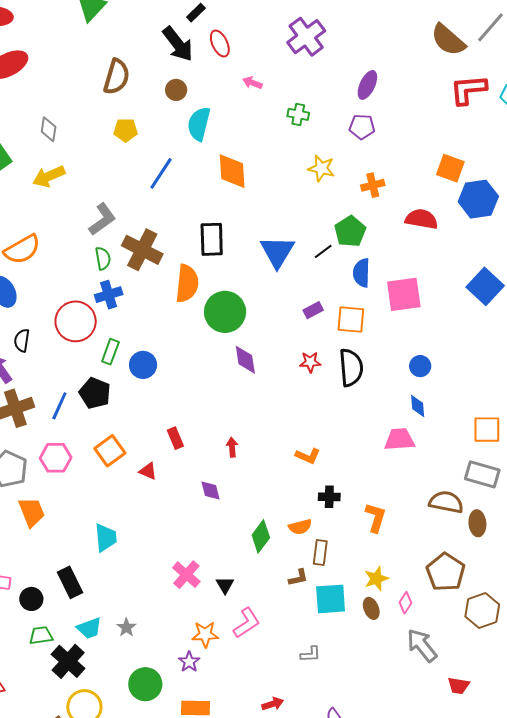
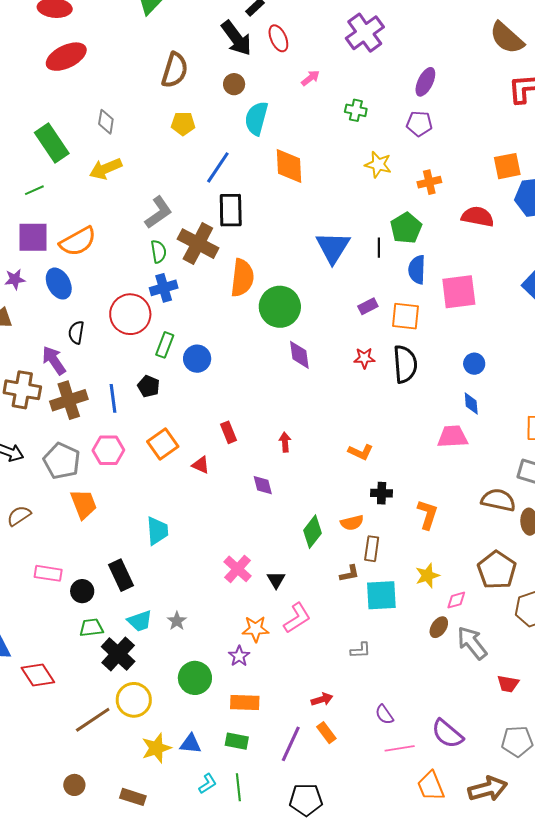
pink arrow: (252, 83) -> (310, 78), turned 120
orange square: (450, 168) -> (507, 166), turned -32
black rectangle: (212, 239) -> (231, 210), moved
black line: (323, 251) -> (379, 248), turned -54
black pentagon: (95, 393) -> (149, 386), size x0.7
blue line: (59, 406) -> (113, 398), turned -32
pink diamond: (405, 603) -> (456, 600), turned 40
brown ellipse: (371, 608) -> (439, 627), moved, turned 55

